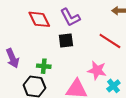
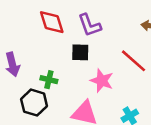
pink star: (97, 70) -> (102, 81), moved

